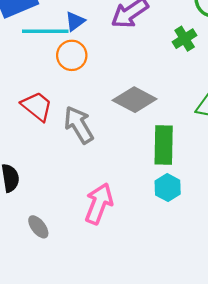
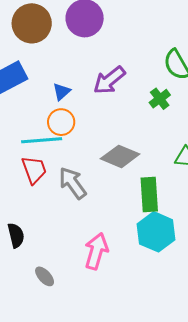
cyan line: (45, 31) -> (42, 140), moved
red trapezoid: (37, 106) -> (34, 170), turned 36
cyan hexagon: (168, 188) -> (156, 232), size x1.6

